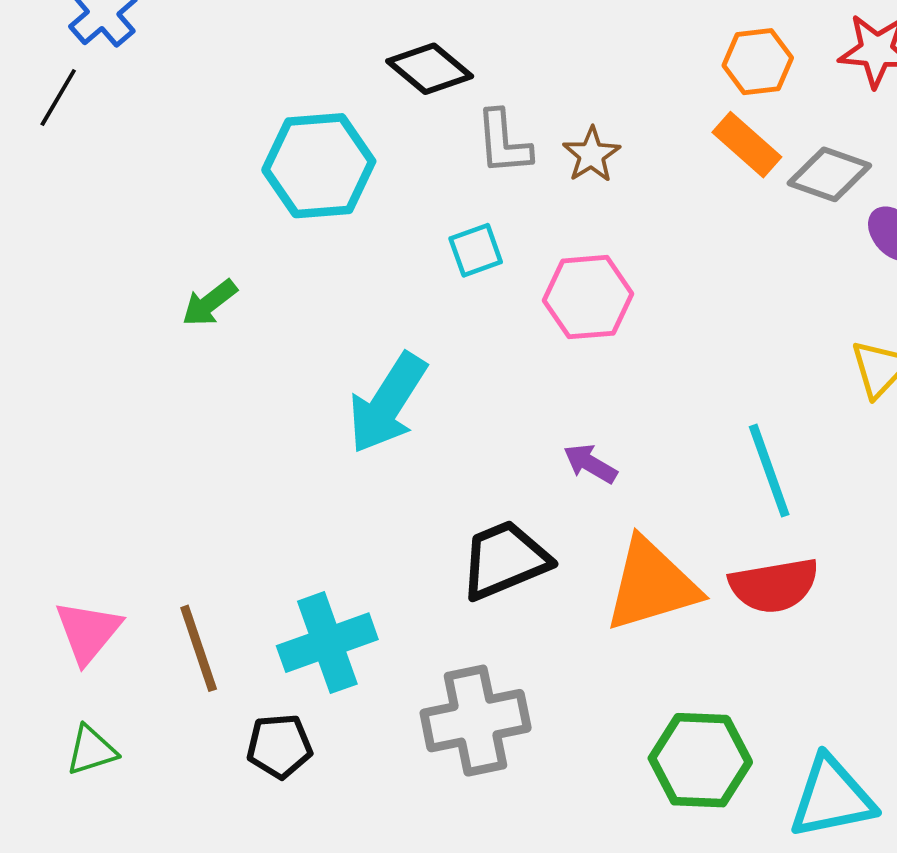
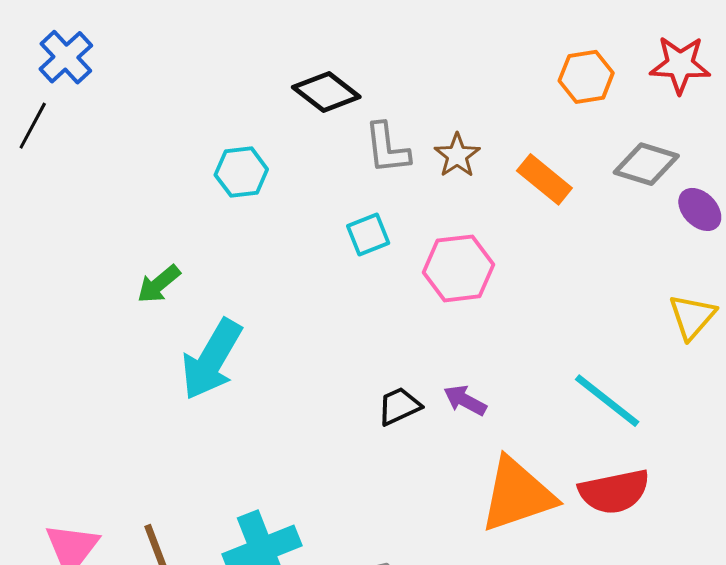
orange rectangle: (747, 145) -> (544, 179), moved
cyan hexagon: (319, 166) -> (241, 172), size x0.6
cyan arrow: (387, 403) -> (212, 359), moved
cyan line: (769, 471) -> (607, 401), turned -30
black trapezoid: (505, 560) -> (399, 406), moved, size x0.6

